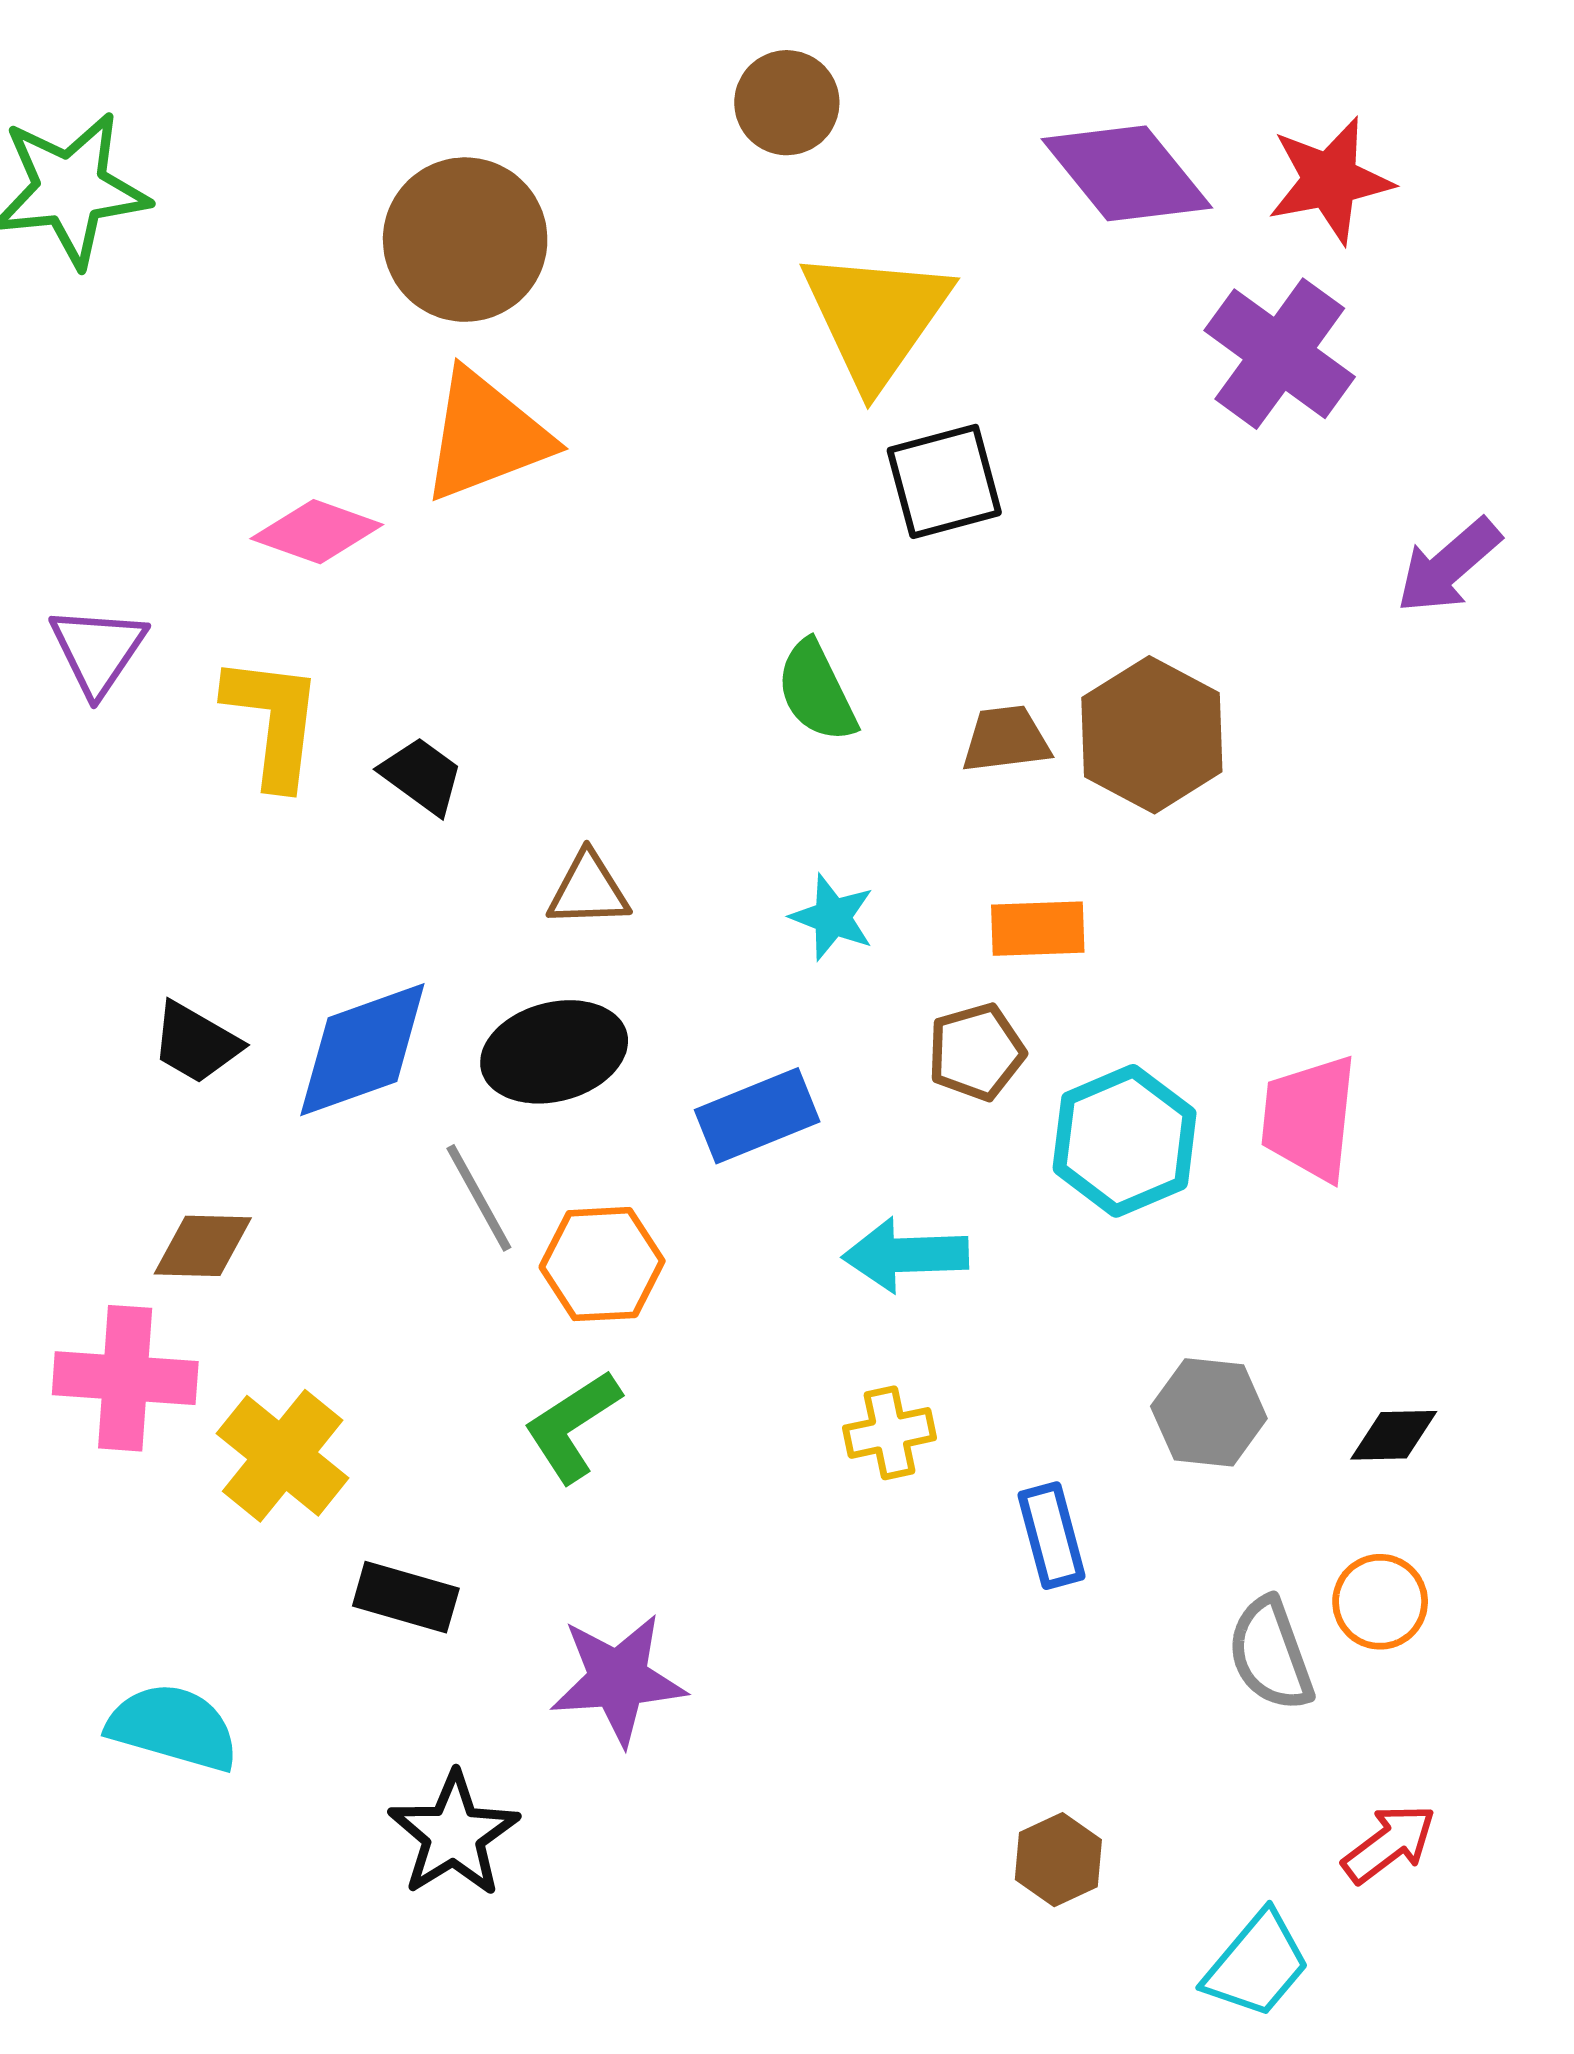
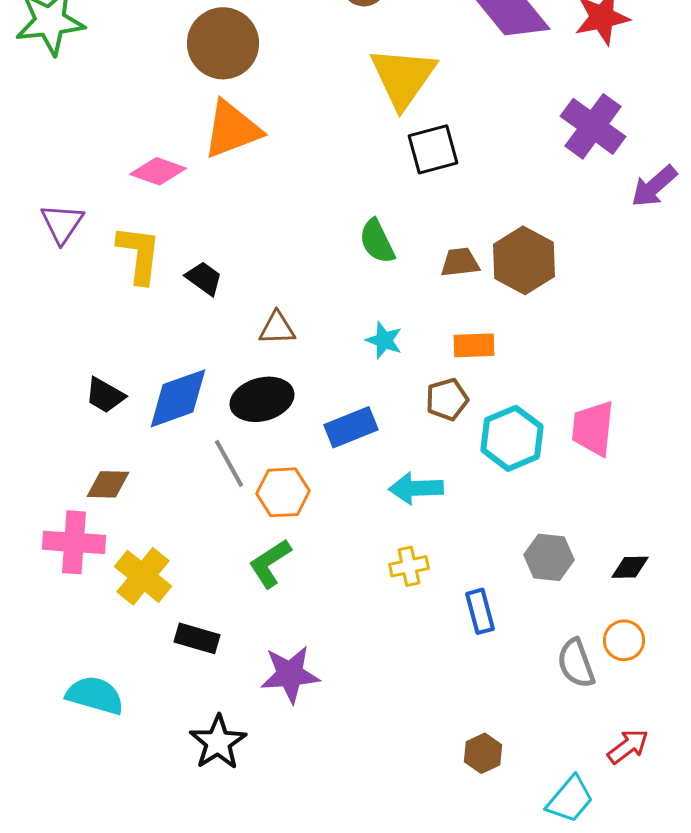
purple cross: (1280, 354) -> (593, 126), moved

